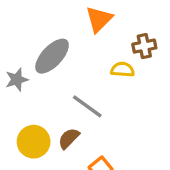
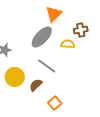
gray ellipse: (52, 56) -> (42, 37), moved
yellow circle: (34, 142) -> (15, 77), moved

